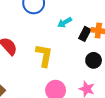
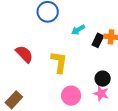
black circle: (94, 60) -> (103, 79), moved

